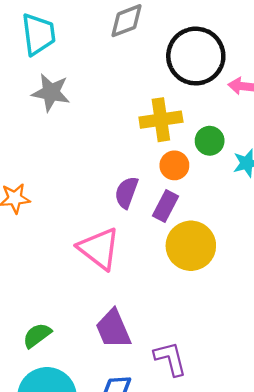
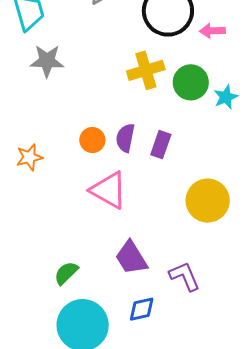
green circle: (210, 141) -> (191, 82), size x1.4
orange circle: (174, 165) -> (92, 140), moved
yellow circle: (191, 246) -> (208, 201), moved

